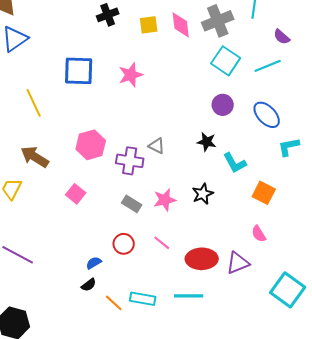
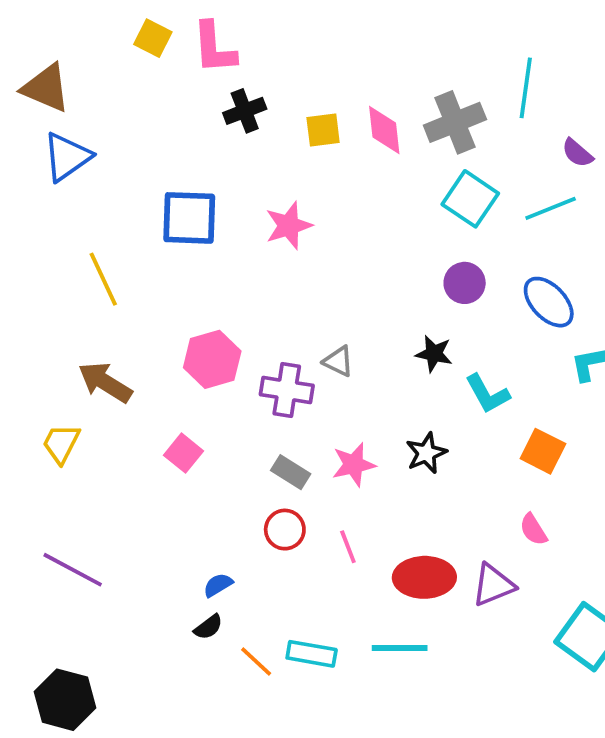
pink line: (162, 243) -> (348, 547), turned 30
red circle: (124, 244) -> (285, 530), moved

